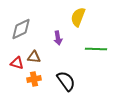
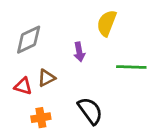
brown triangle: (34, 57) -> (46, 78), turned -32
orange cross: (34, 79) -> (41, 118), moved

